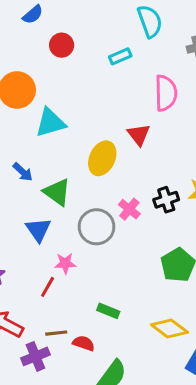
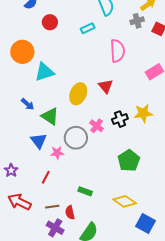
red triangle: (139, 135) -> (106, 86), moved
pink star: (65, 263) -> (57, 153), moved
red semicircle: (84, 343) -> (70, 213), turned -120
purple cross: (35, 356) -> (55, 228), moved, turned -36

